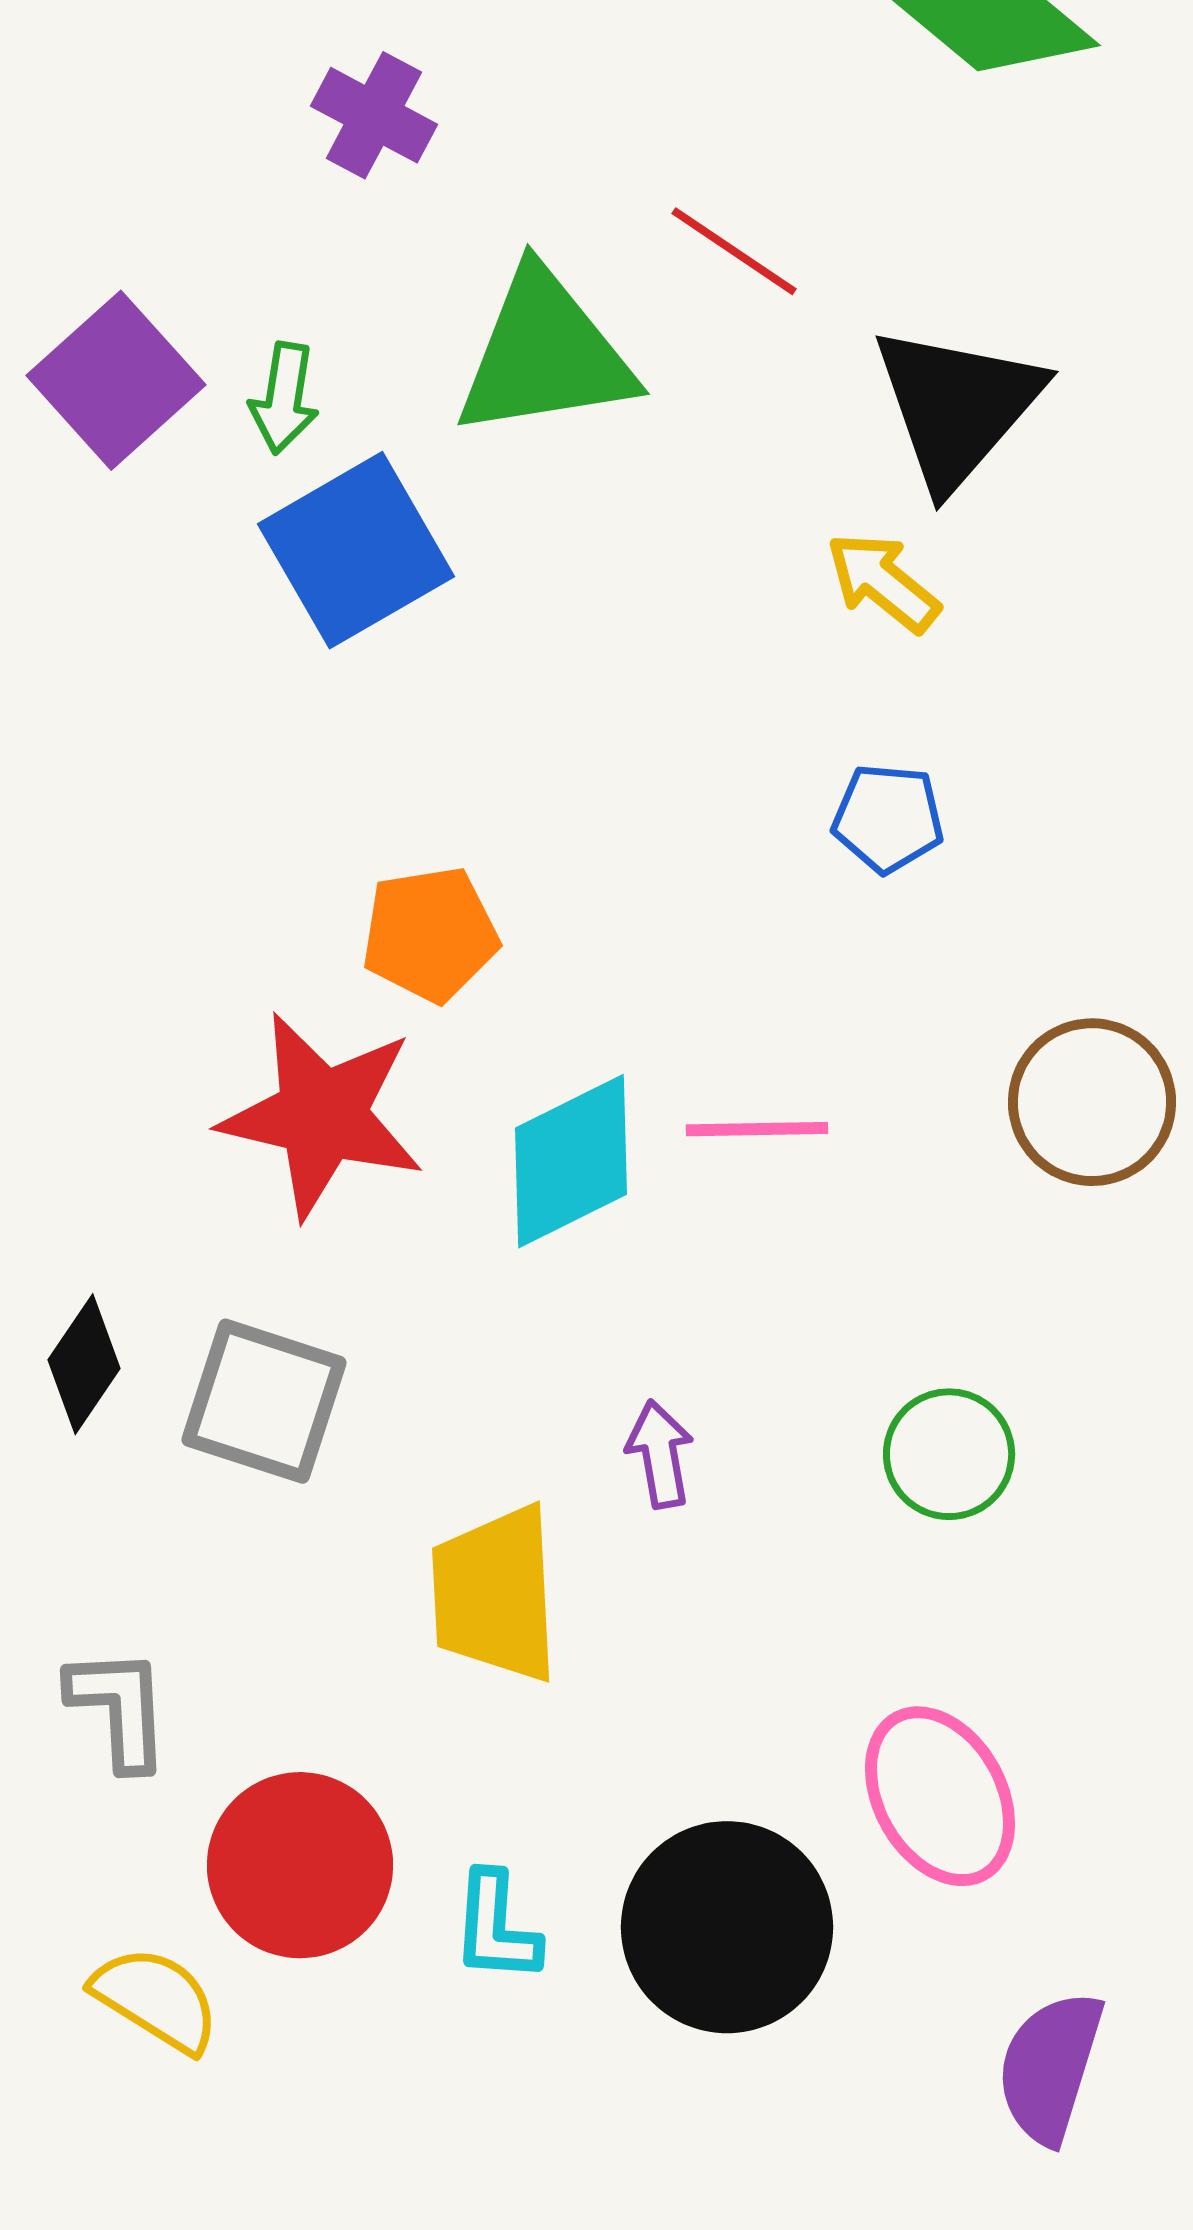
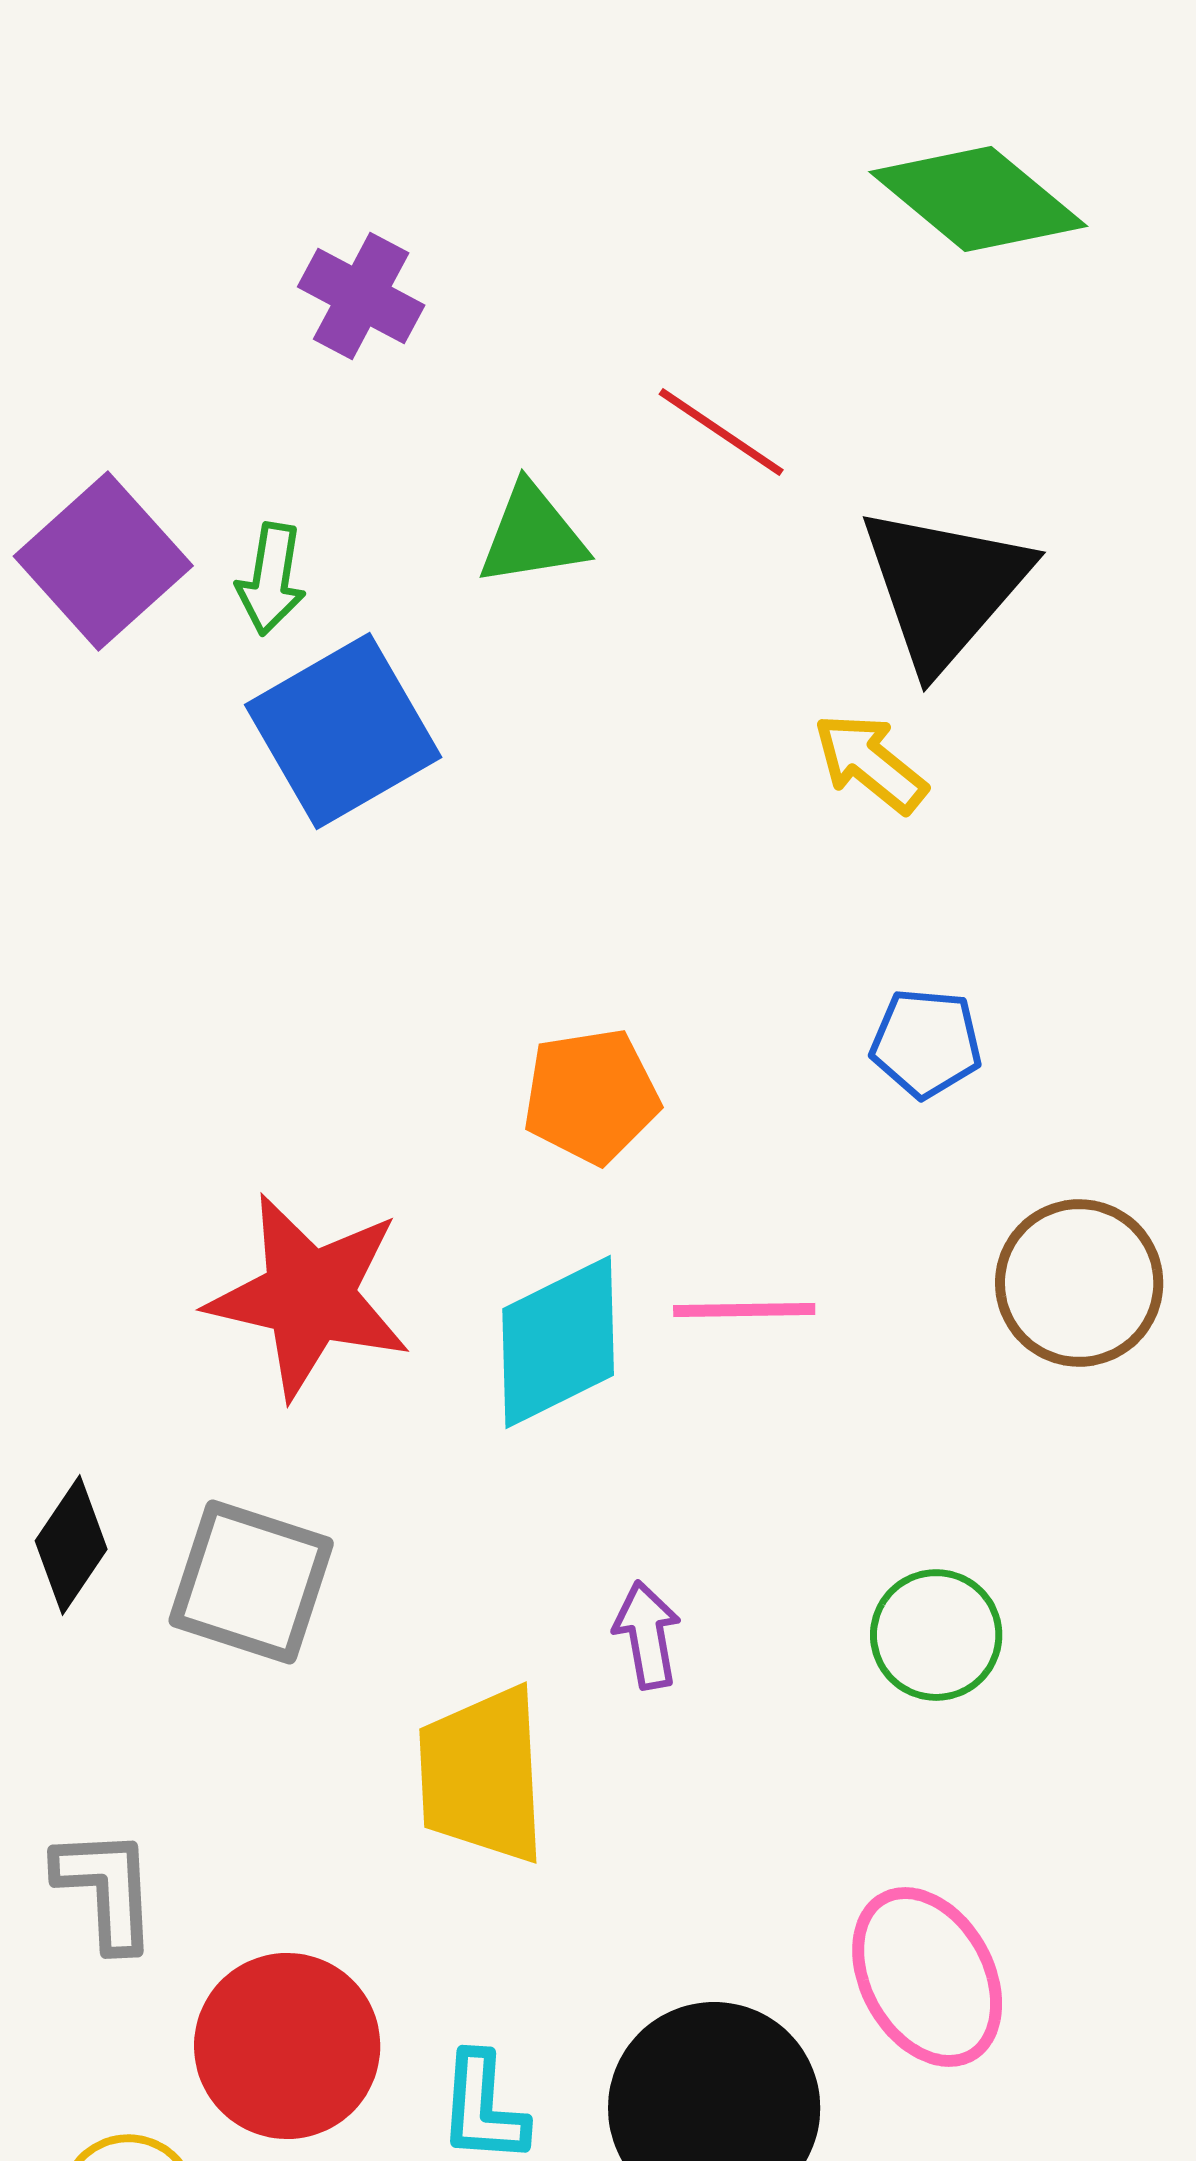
green triangle: (545, 354) -> (532, 535), size x0.6
blue pentagon: (888, 818) -> (926, 1043), moved
orange pentagon: (430, 934) -> (591, 1096), moved

